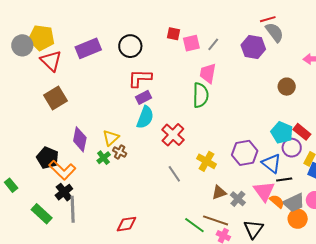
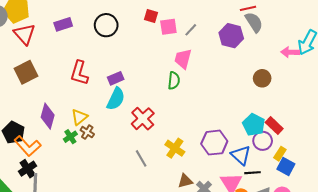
purple rectangle: (88, 48) -> (63, 24), size x0.7
red L-shape: (140, 78) -> (79, 73), moved, turned -80
green semicircle: (201, 95) -> (174, 81), size x0.7

